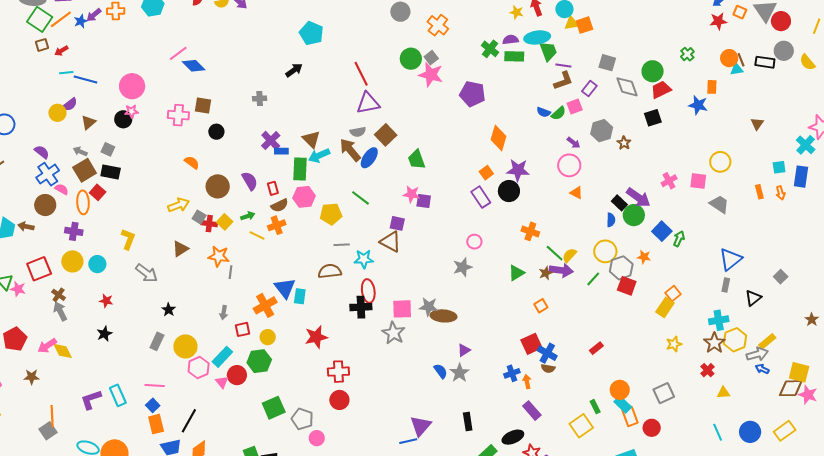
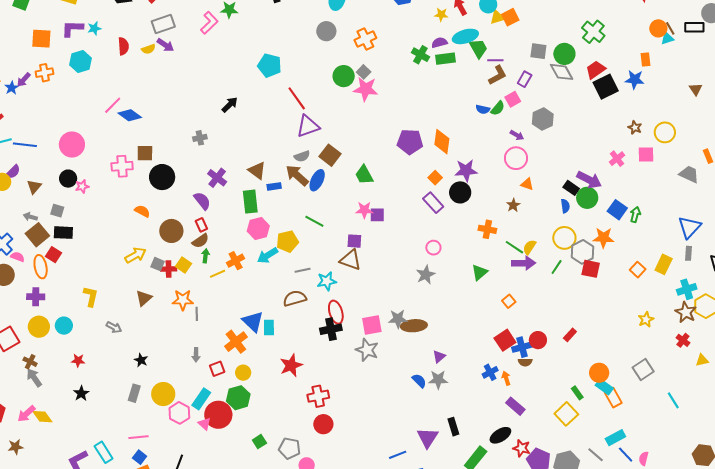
orange cross: (438, 25) -> (365, 39), turned 35
cyan pentagon: (311, 33) -> (270, 65), moved
green cross: (687, 54) -> (593, 32), moved, size x1.6
green circle: (653, 71) -> (564, 54), moved
purple pentagon: (472, 94) -> (410, 142), moved
pink star: (131, 111) -> (82, 186), moved
black square: (653, 118) -> (606, 87), moved, size x1.4
black circle: (216, 132) -> (162, 177), size x1.6
brown star: (624, 143) -> (635, 128), moved
blue rectangle: (281, 151) -> (274, 186), moved
cyan arrow: (319, 156) -> (268, 255), moved
purple semicircle: (250, 181) -> (202, 201), moved
red rectangle: (273, 188) -> (201, 225), moved
gray trapezoid: (719, 204) -> (689, 174), moved
brown semicircle: (280, 205) -> (200, 241), moved
green arrow: (248, 216) -> (206, 256), turned -56
yellow line: (257, 236) -> (218, 274), turned -42
orange star: (644, 257) -> (603, 238), size x1.5
gray arrow: (147, 273) -> (114, 327), size x0.7
brown star: (546, 273) -> (513, 205), moved
yellow rectangle: (665, 307) -> (664, 264), moved
blue cross: (547, 353) -> (522, 347), turned -36
gray star: (460, 373) -> (438, 380), turned -30
red circle: (237, 375) -> (218, 415), size x1.4
green square: (274, 408) -> (259, 442), size x0.6
purple triangle: (421, 426) -> (427, 438), moved
red circle: (652, 428) -> (538, 340), moved
cyan line: (718, 432) -> (673, 400), moved

